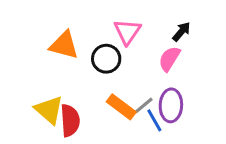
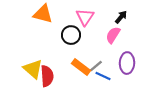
orange triangle: (64, 45) -> (43, 14), moved
purple ellipse: (171, 105) -> (127, 63), moved
blue line: (154, 120) -> (103, 76), turned -35

